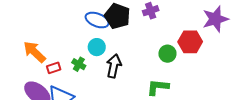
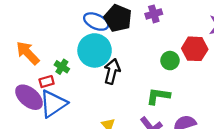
cyan circle: (97, 47) -> (95, 50), size x1.8
green cross: (79, 64) -> (62, 67), moved
red rectangle: (54, 68) -> (47, 82), moved

